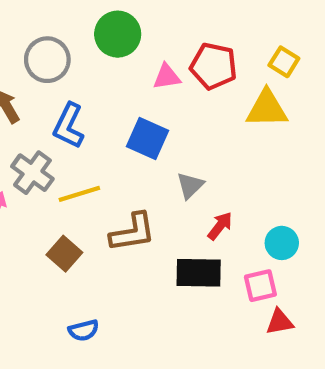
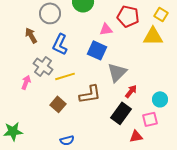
pink triangle: (167, 77) -> (106, 29), moved
gray triangle: (190, 185) -> (117, 72), size x1.5
black rectangle: (199, 273) -> (121, 113), turned -55
red triangle: (280, 322) -> (136, 136), moved

